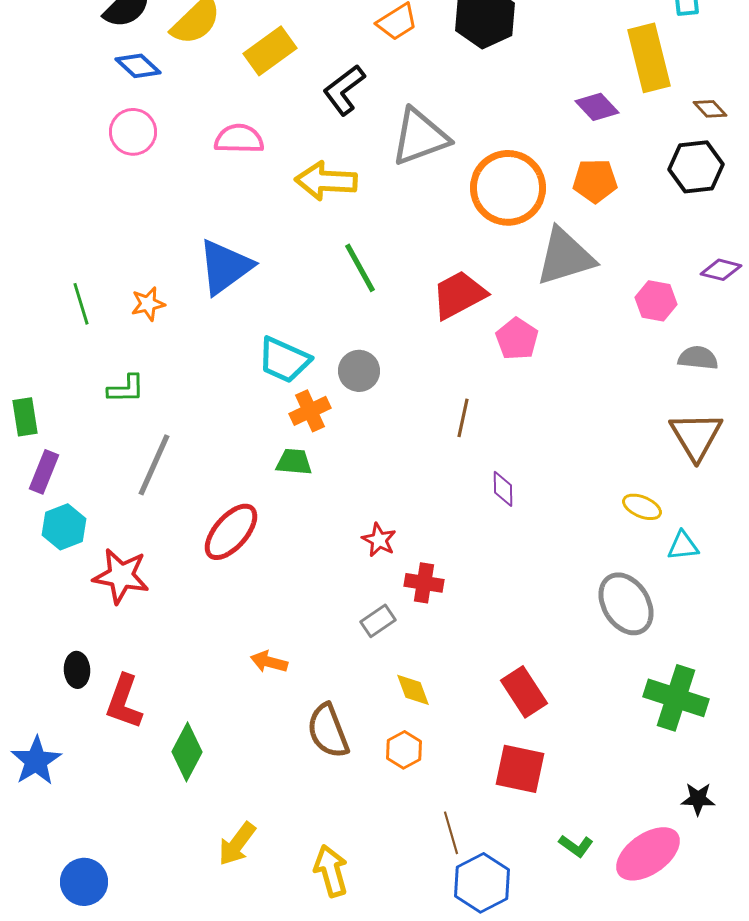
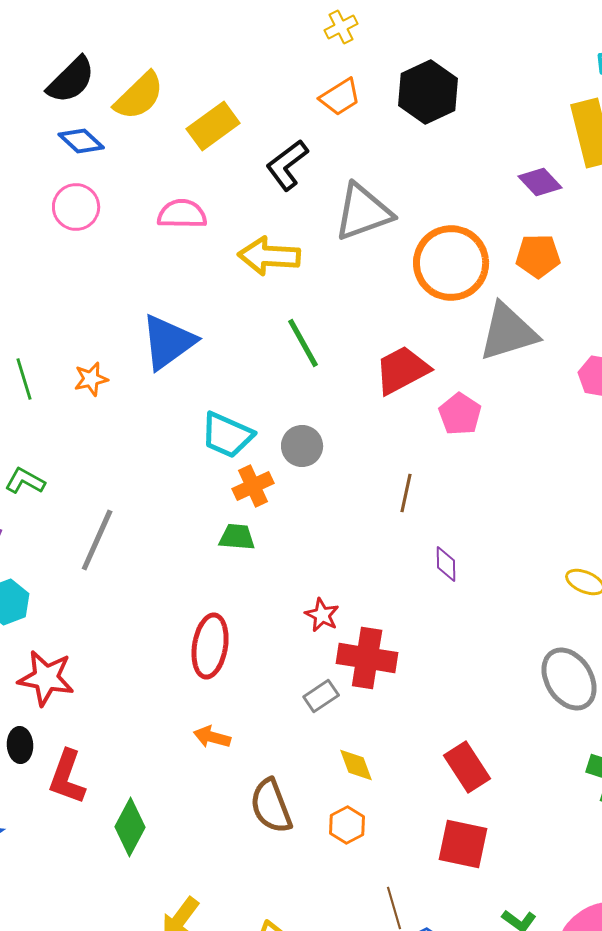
green L-shape: (126, 389) -> (25, 481), moved, turned -150
red ellipse: (231, 532) -> (210, 646), moved, turned -32
red star: (121, 576) -> (46, 678), moved
red cross: (424, 583) -> (367, 658), size x1.5

